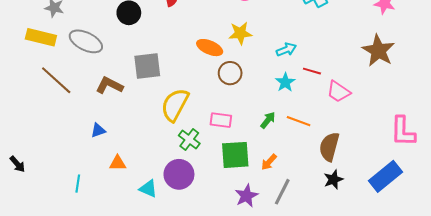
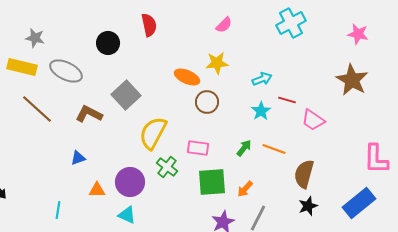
gray square: (147, 66) -> (126, 95), turned -36
purple circle: (179, 174) -> (130, 182), moved

